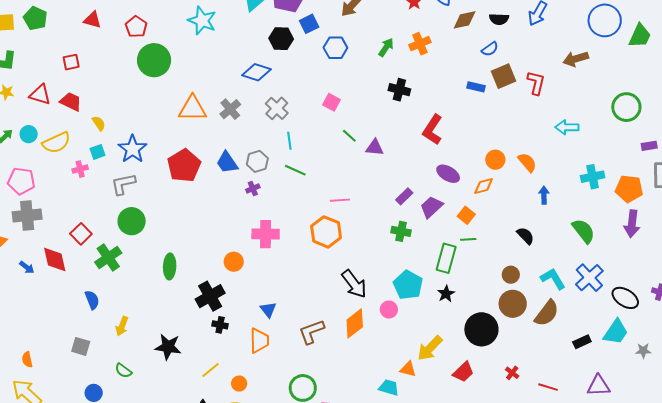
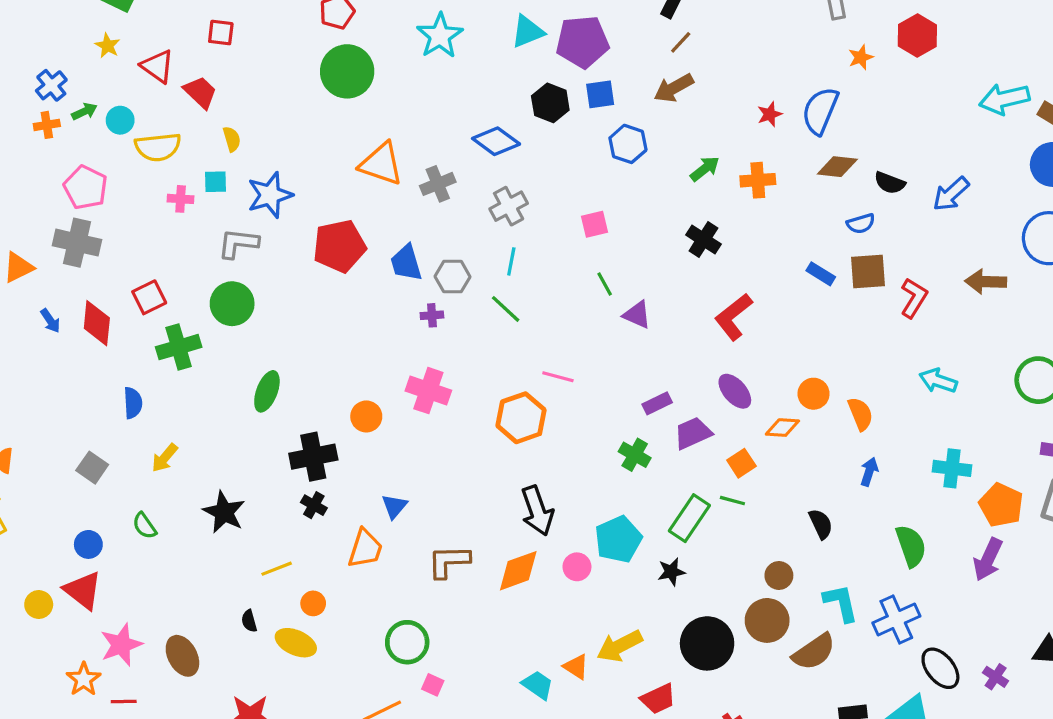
pink square: (331, 102) -> (594, 224), turned 30

